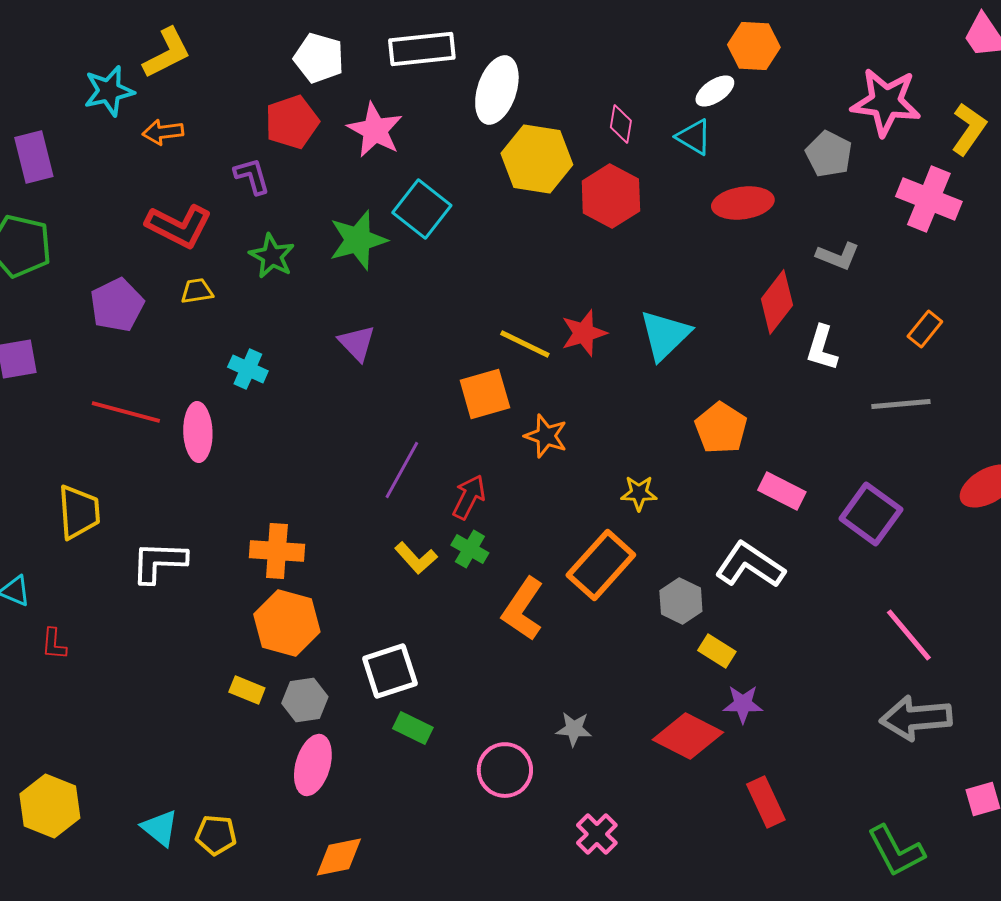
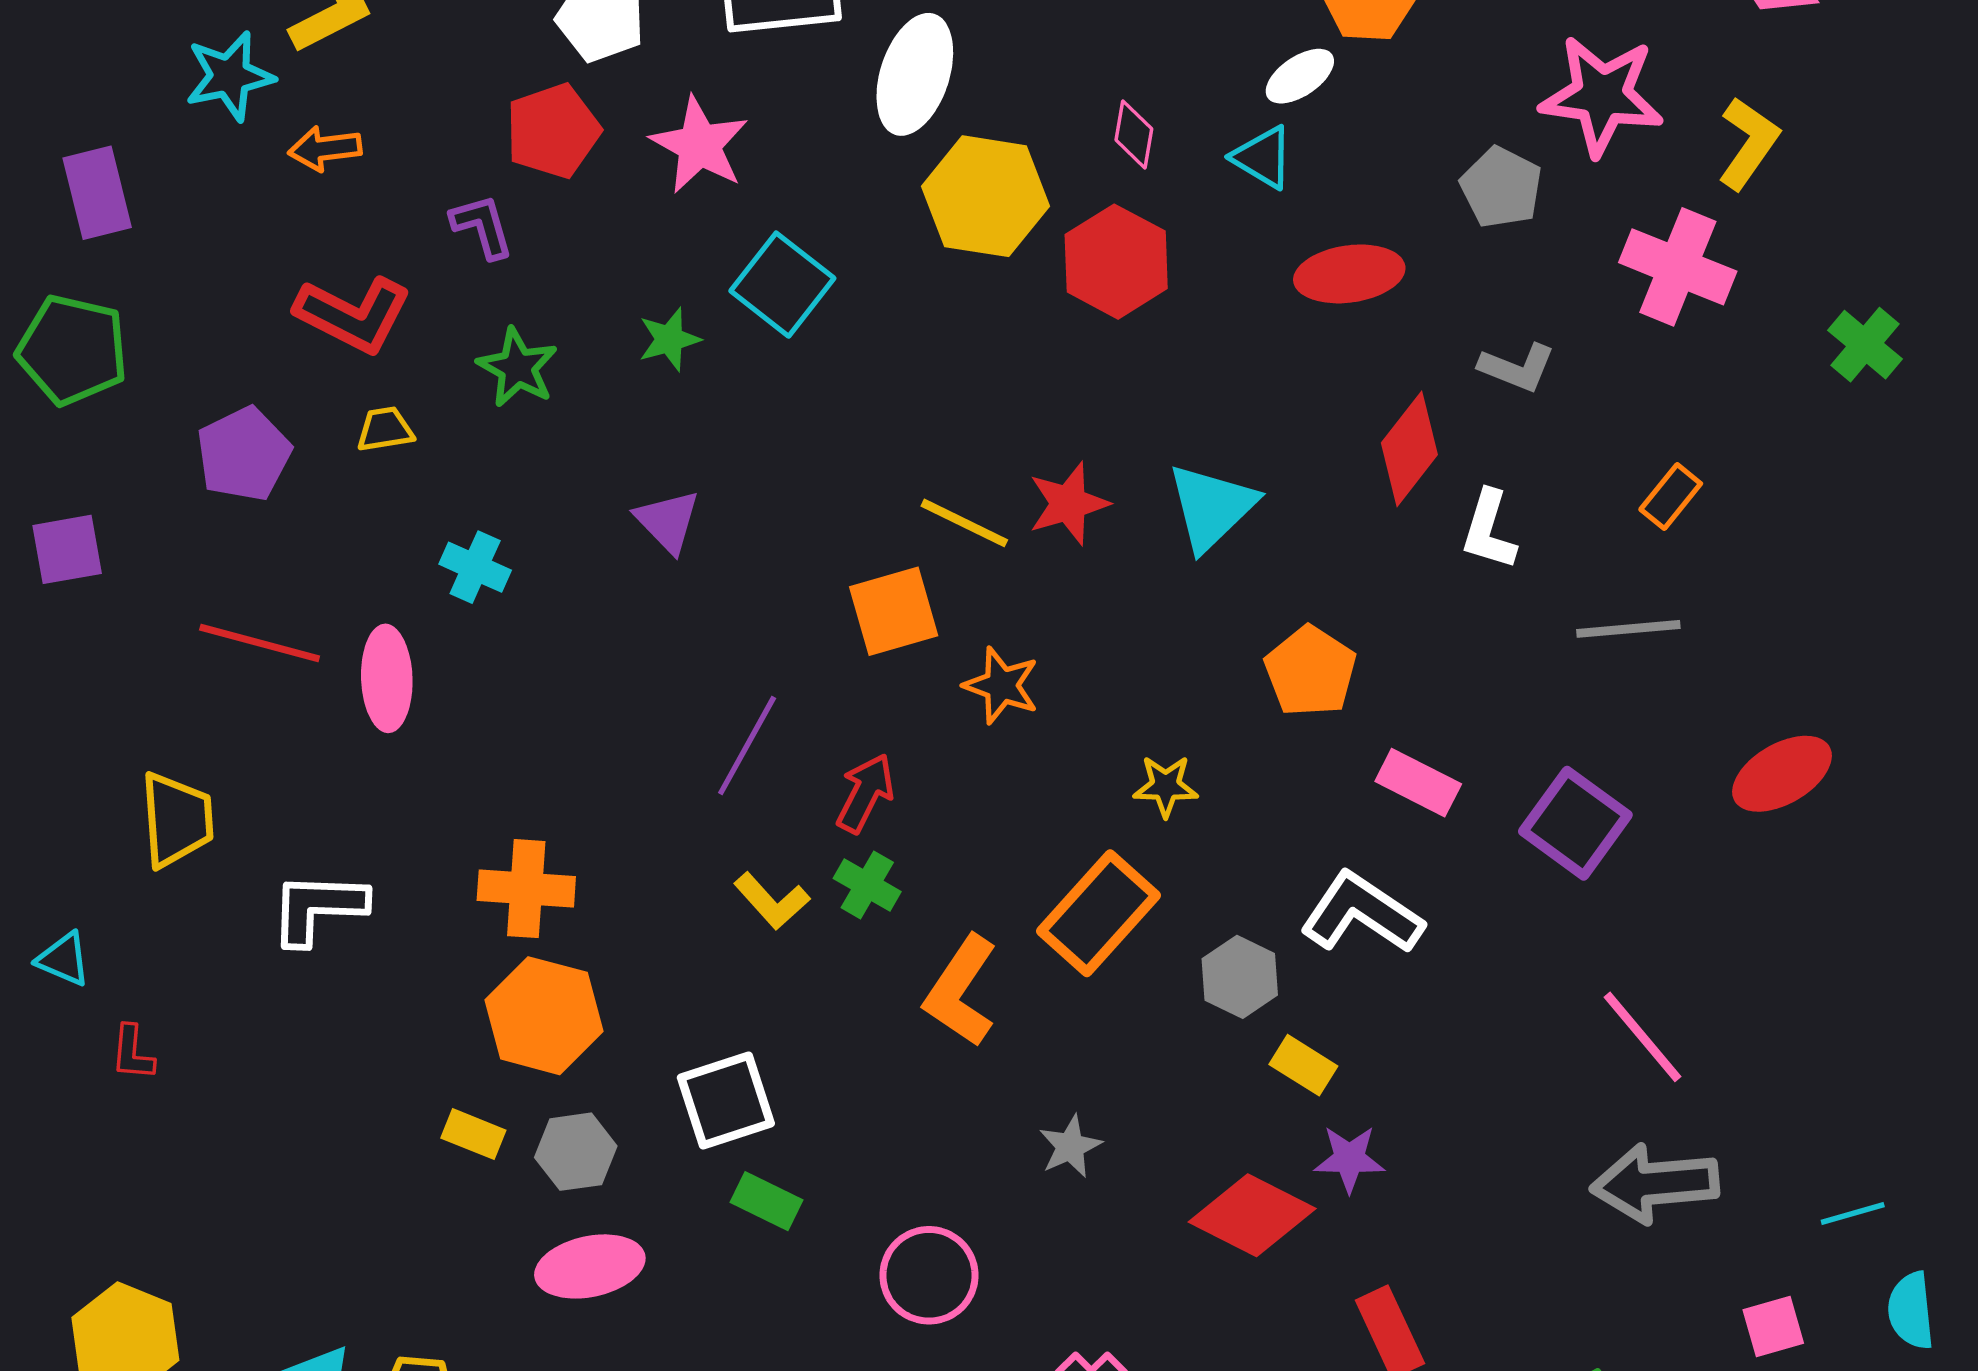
green star: (358, 240) -> (669, 339), size x0.6
gray star: (574, 729) -> (1070, 1146), moved, turned -30
pink ellipse: (313, 765) -> (590, 1266), turned 62

